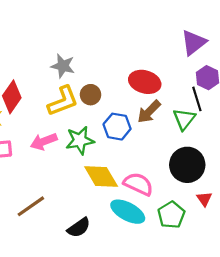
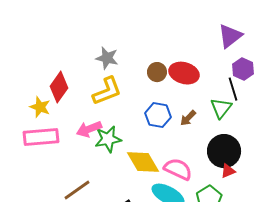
brown circle: (90, 95) -> (157, 72), moved
brown arrow: (149, 112) -> (188, 118), moved, size x0.7
green star: (80, 140) -> (108, 139), moved
red triangle: (204, 199) -> (228, 171), moved, turned 42

